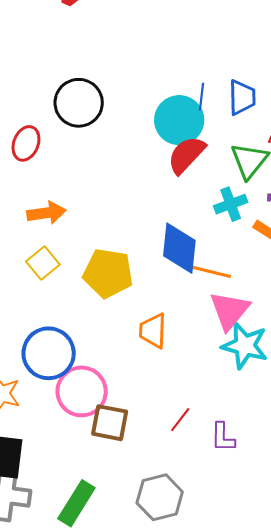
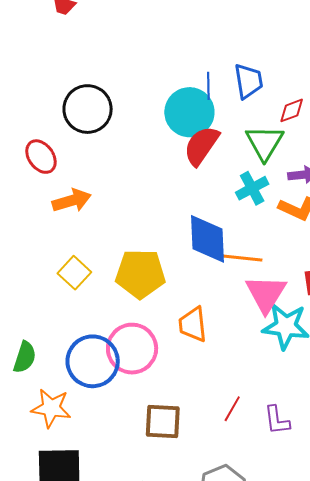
red ellipse: (26, 143) -> (41, 157), turned -48
orange arrow: (46, 213) -> (72, 201), moved
pink circle: (82, 391) -> (132, 349), moved

